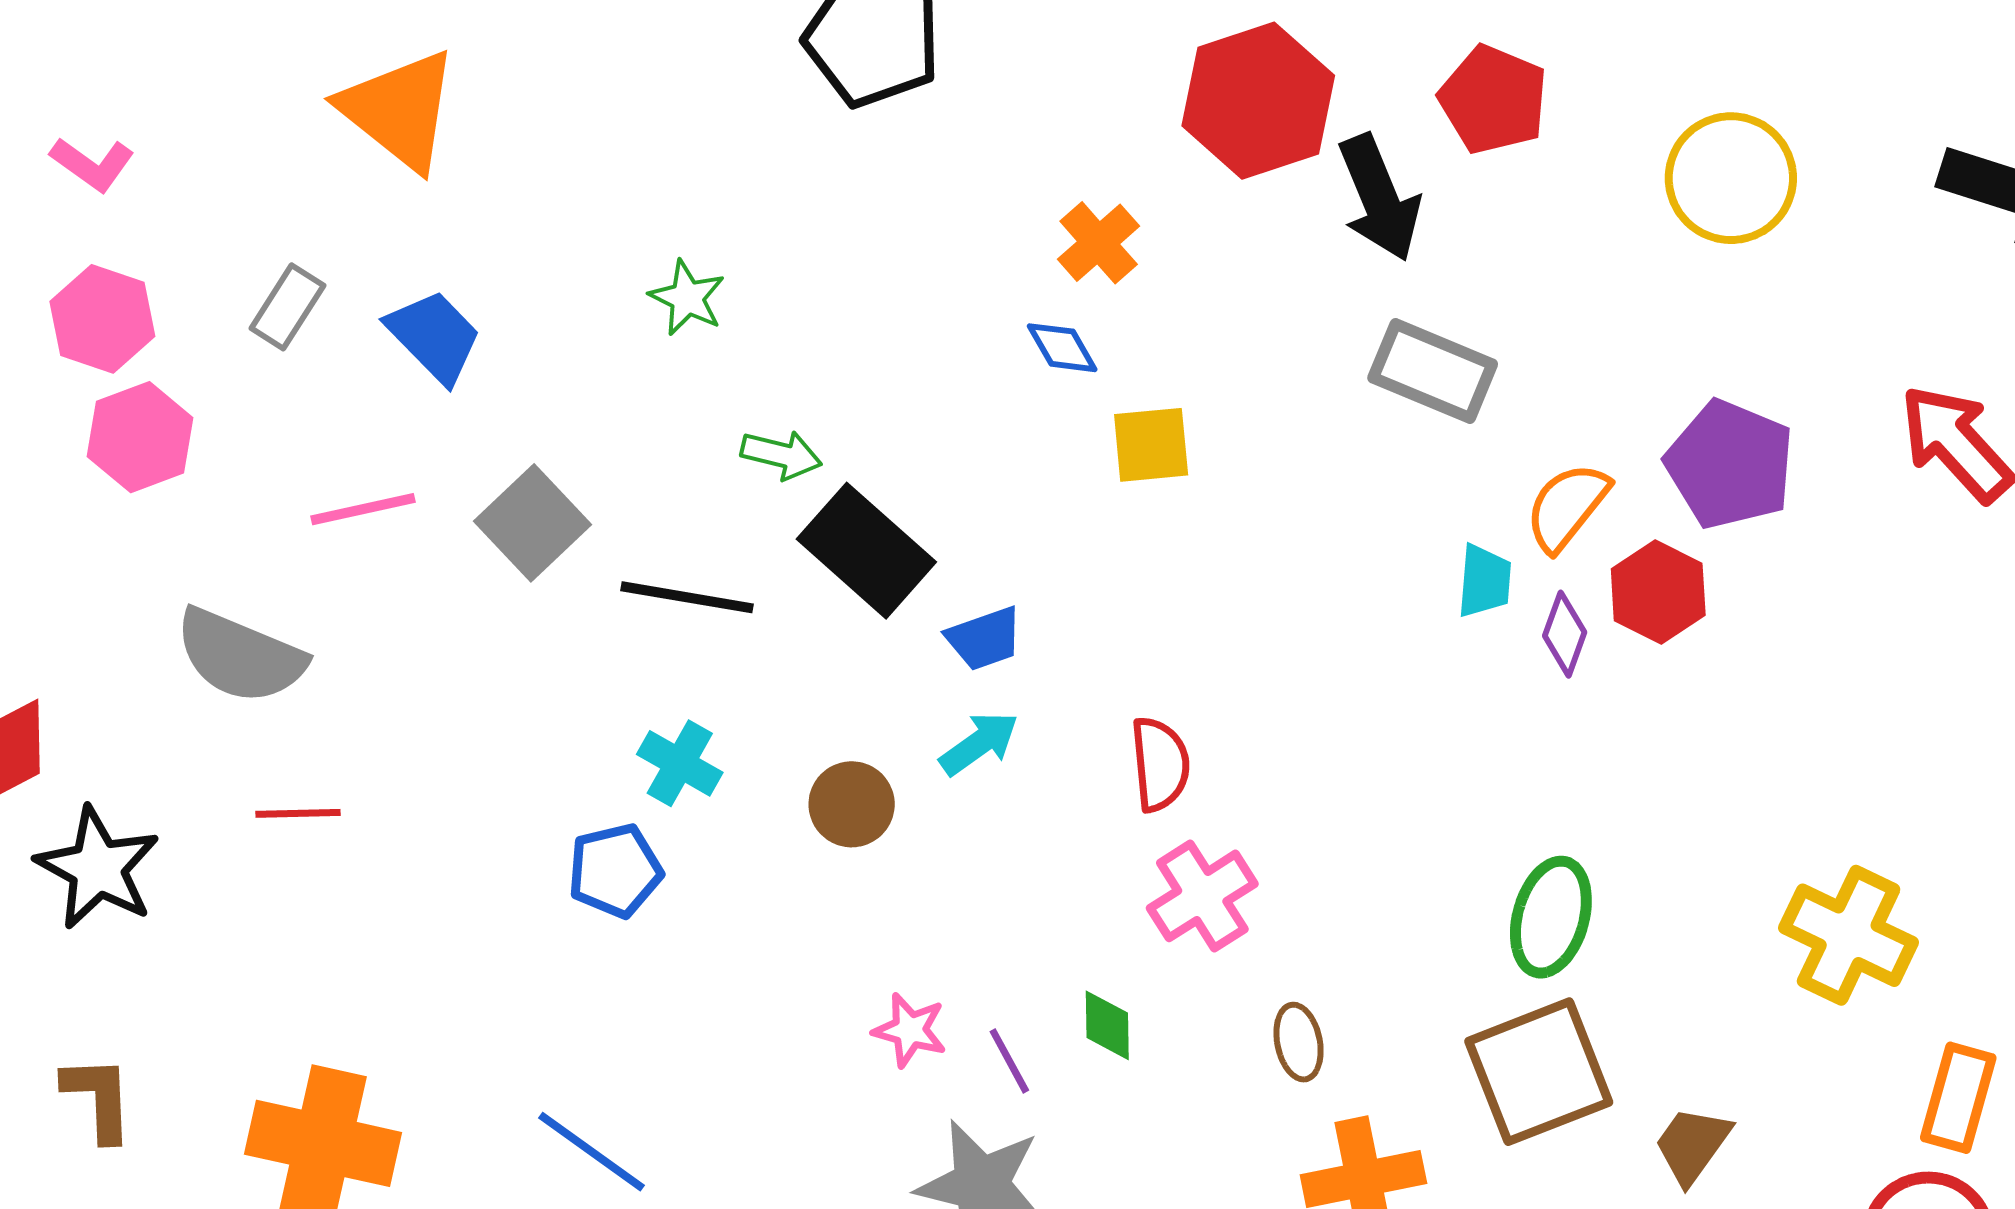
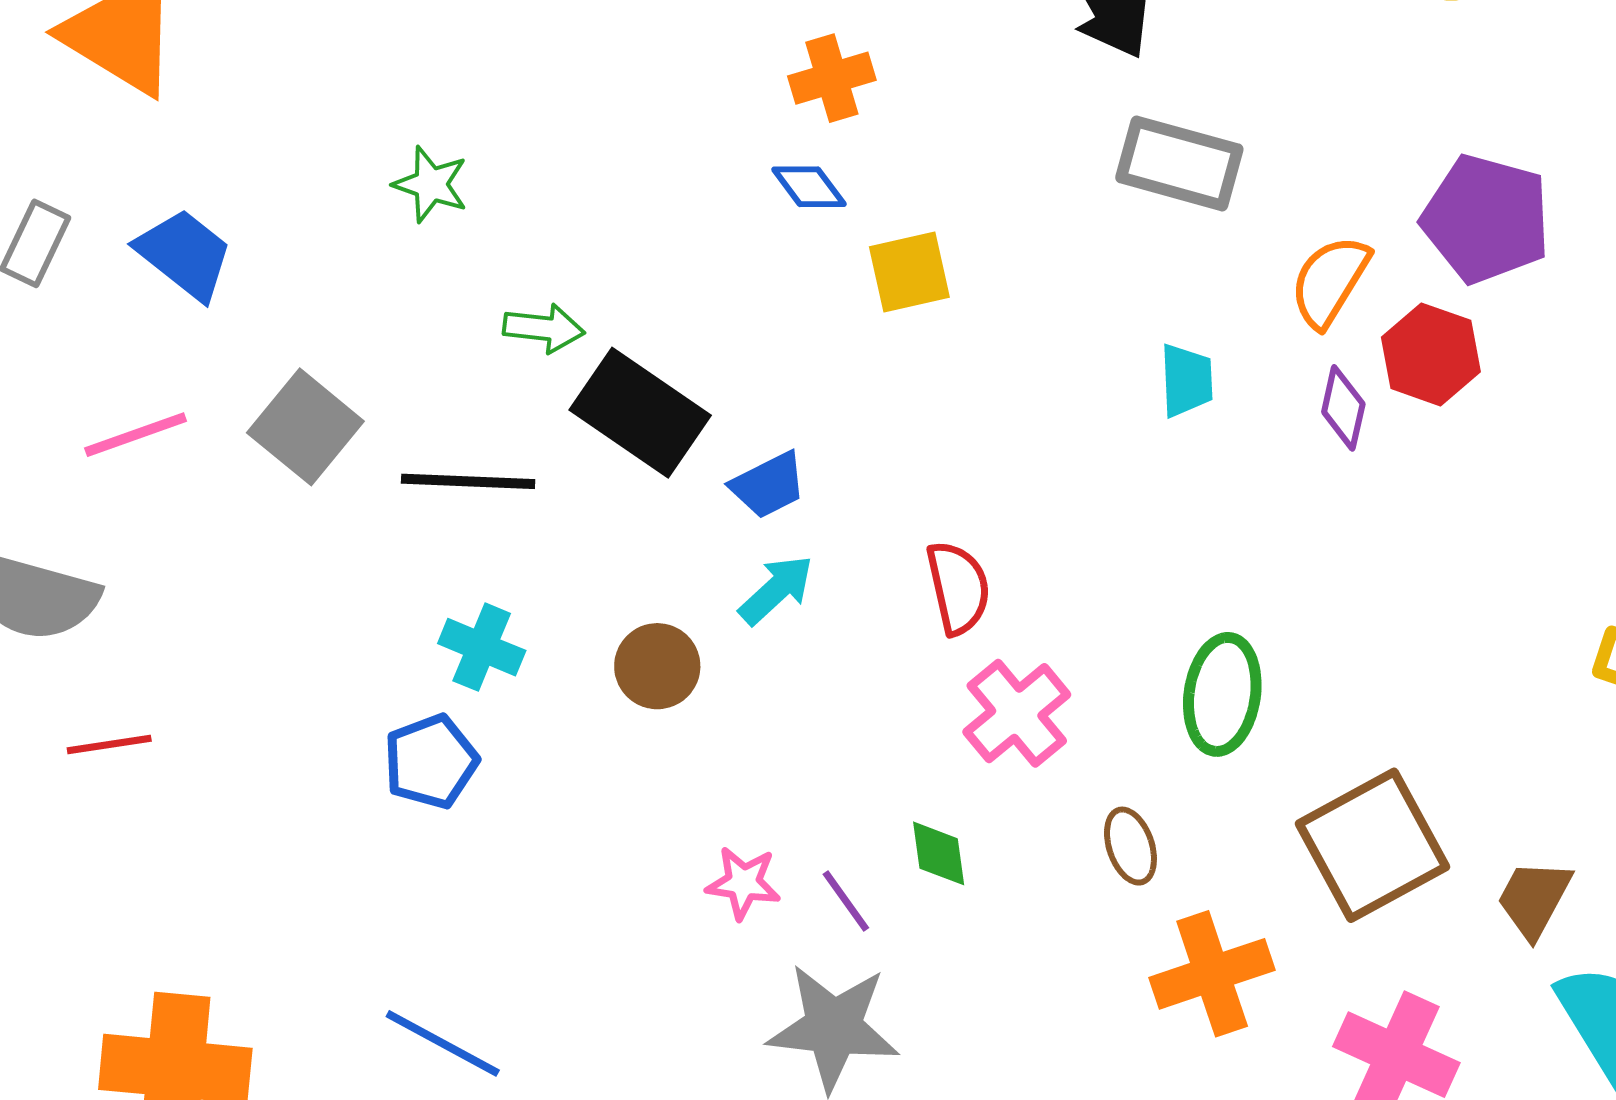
orange cross: (1099, 243) -> (832, 78), turned 32
cyan trapezoid: (1484, 581) -> (1186, 380), moved
green ellipse: (1551, 917) -> (1222, 694), moved

